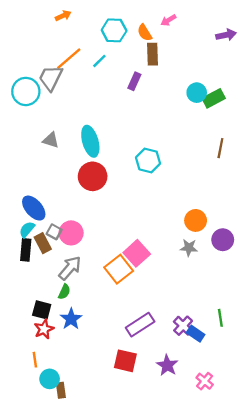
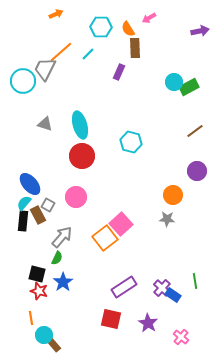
brown line: (220, 148) -> (195, 131), turned 42
pink circle: (71, 233) -> (76, 197), moved
purple circle: (223, 240) -> (197, 171), moved
red star: (44, 329) -> (39, 291), turned -30
brown rectangle: (61, 390) -> (54, 345), turned -32

